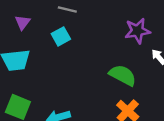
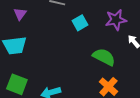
cyan square: (61, 36) -> (80, 23), moved

